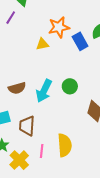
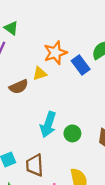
green circle: (70, 86) -> (72, 133), moved
brown semicircle: (17, 88) -> (19, 87), moved

